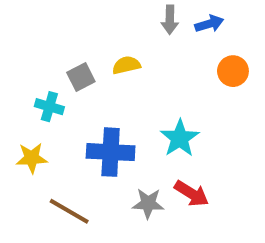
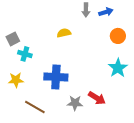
gray square: (81, 77) -> (13, 39), moved
cyan star: (180, 138) -> (118, 68), moved

